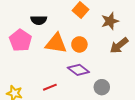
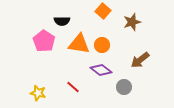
brown arrow: (119, 45) -> (140, 60), moved
red line: (50, 87) -> (73, 87), turned 64

